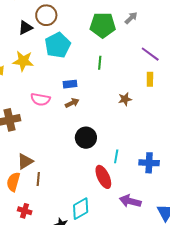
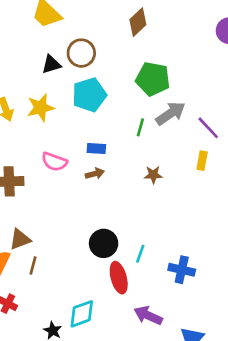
gray arrow: (131, 18) -> (171, 113), moved, size x1.6
yellow star: (23, 61) -> (41, 108), turned -30
brown star: (125, 99) -> (153, 175), moved
black circle: (86, 138) -> (104, 243), moved

